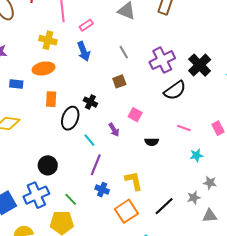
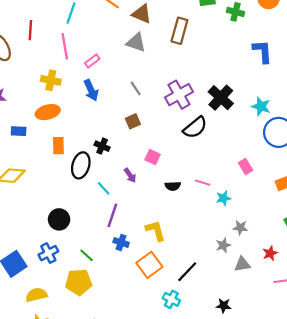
pink line: (184, 128) -> (203, 183), moved
blue cross: (36, 195) -> (48, 253), size x0.7
black line: (164, 206) -> (187, 272), moved

